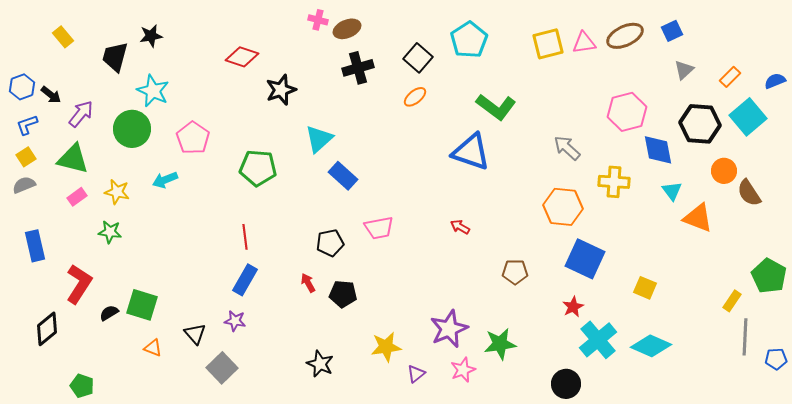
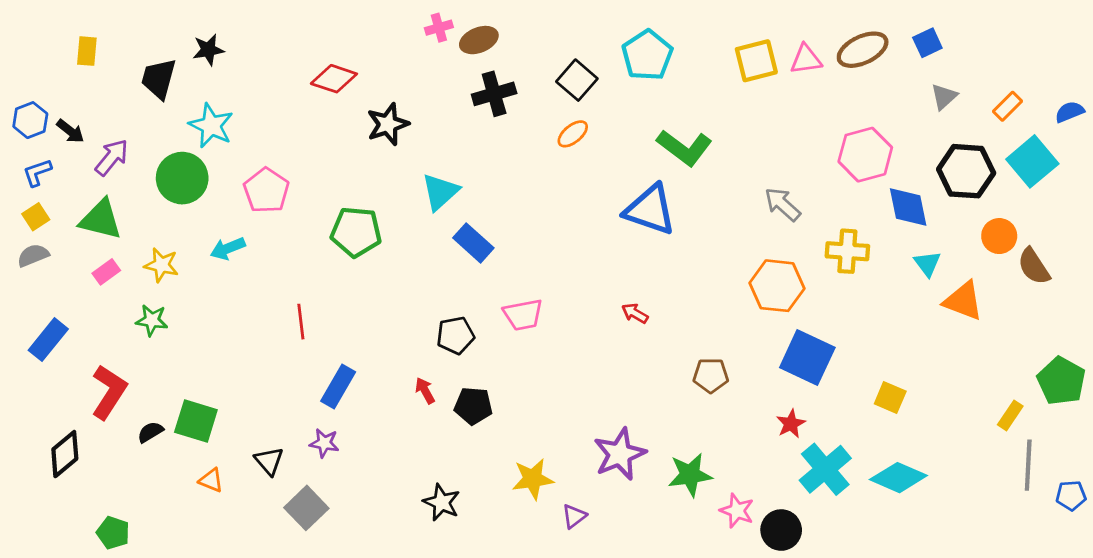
pink cross: (318, 20) -> (439, 28), turned -30
yellow rectangle: (63, 37) -> (87, 51), turned 45
red line: (245, 237) -> (301, 322), moved
blue rectangle: (35, 246) -> (48, 340), turned 52
pink star: (463, 370) -> (737, 511), moved, turned -30

